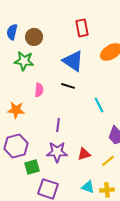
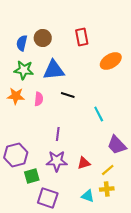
blue semicircle: (12, 32) -> (22, 43), moved
brown circle: (34, 37) -> (43, 38), moved
blue triangle: (73, 61) -> (54, 70), moved, turned -40
orange star: (16, 110) -> (16, 96), moved
yellow cross: (107, 190) -> (107, 189), moved

